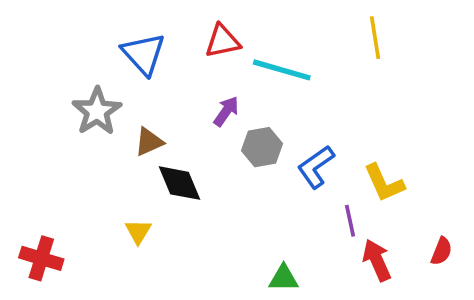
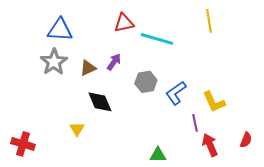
blue triangle: (144, 54) -> (60, 30), moved, turned -44
purple arrow: (226, 111) -> (114, 62), moved
brown triangle: (149, 142) -> (88, 68), moved

